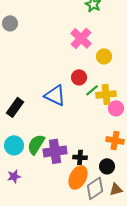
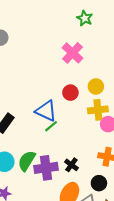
yellow circle: (104, 56) -> (96, 86), moved
green line: (92, 90) -> (51, 126), moved
black cross: (80, 157) -> (71, 165), moved, turned 32

